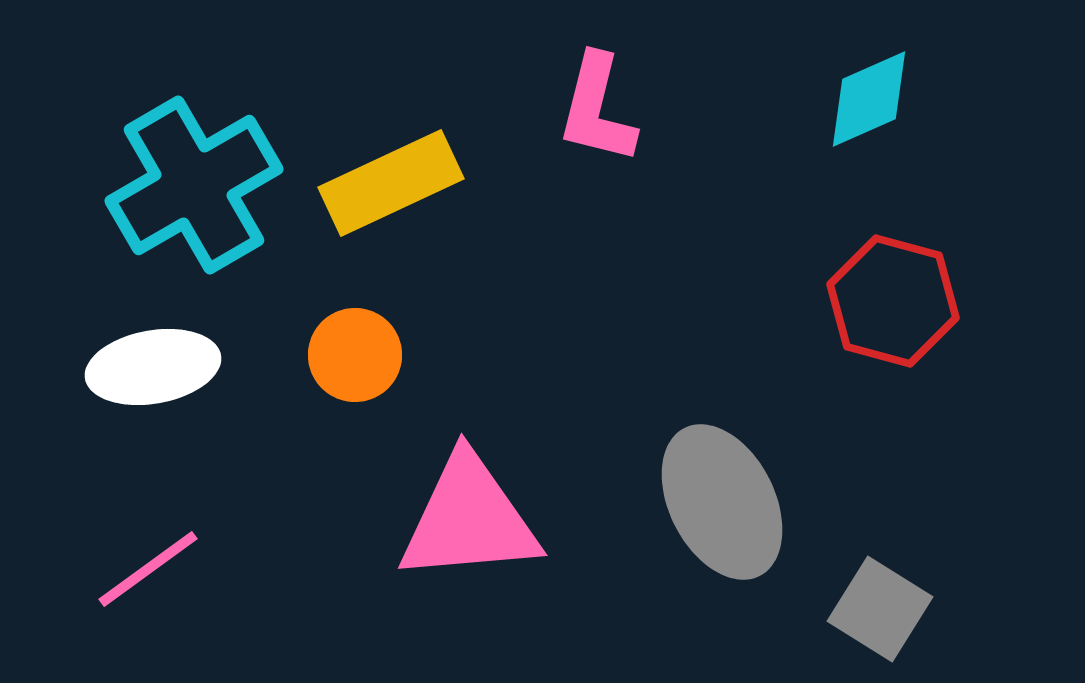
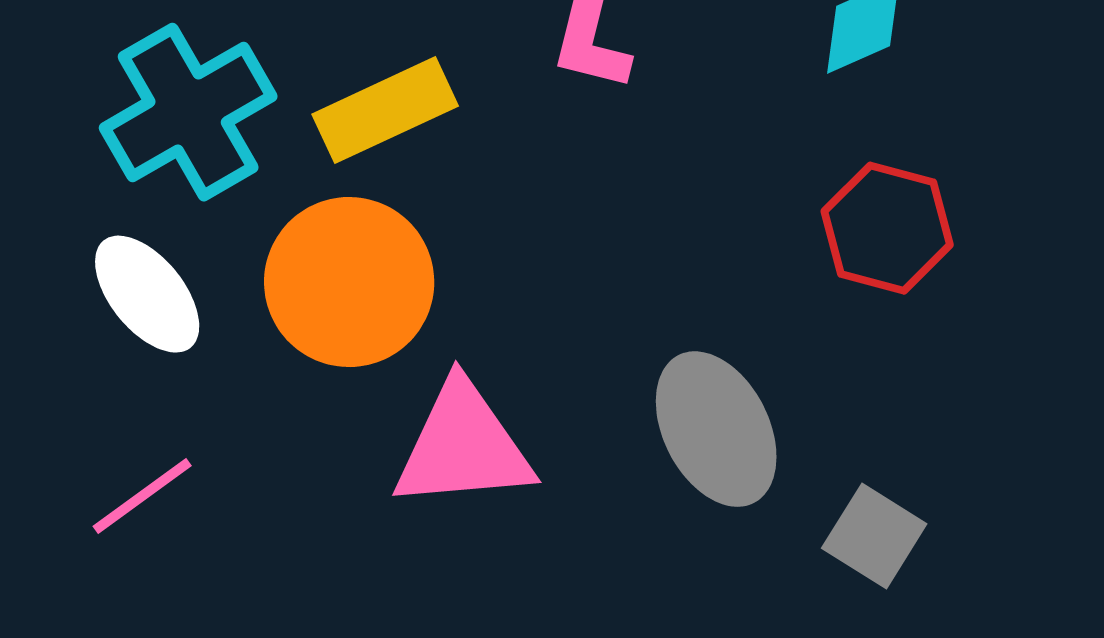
orange circle: (355, 355) -> (349, 282), size x1.8
white ellipse: (153, 367) -> (147, 294), turned 61

